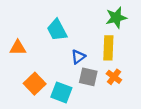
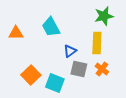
orange triangle: (18, 48) -> (16, 33), moved

